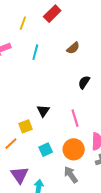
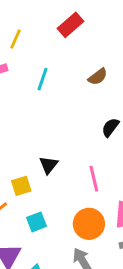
yellow line: (23, 23) -> (16, 39), moved
cyan square: (46, 150) -> (37, 222), moved

